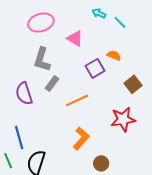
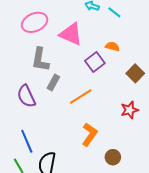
pink triangle: (75, 38) -> (71, 34), size x1.4
red star: (123, 119) -> (130, 110), size x0.7

